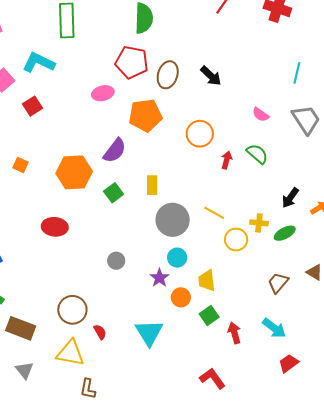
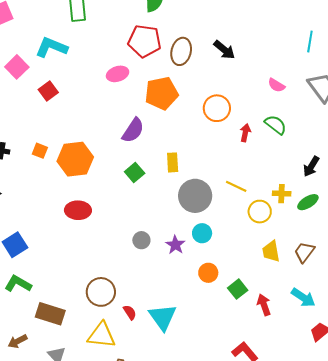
orange hexagon: (74, 172) -> (75, 159), moved
purple star: (159, 278) -> (175, 245), moved
yellow trapezoid: (207, 281) -> (271, 251), moved
cyan triangle: (149, 333) -> (163, 317), moved

